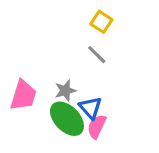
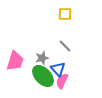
yellow square: (101, 22) -> (65, 14), turned -32
gray line: (97, 55) -> (65, 46), moved

